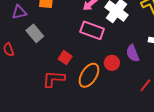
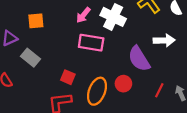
purple semicircle: (133, 53) -> (139, 59), size x1.4
red circle: (112, 63) -> (123, 84), moved

